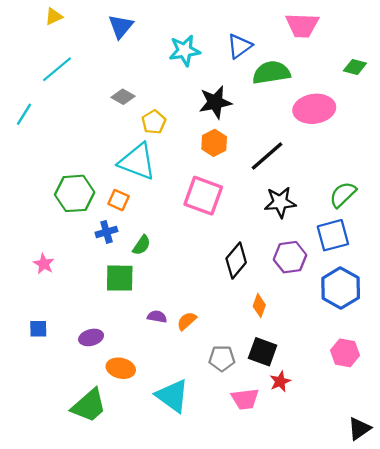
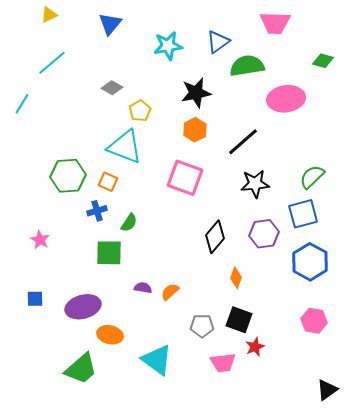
purple ellipse: (91, 337) -> (83, 307), size x1.6

